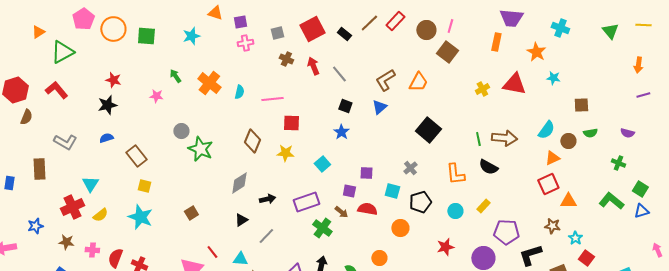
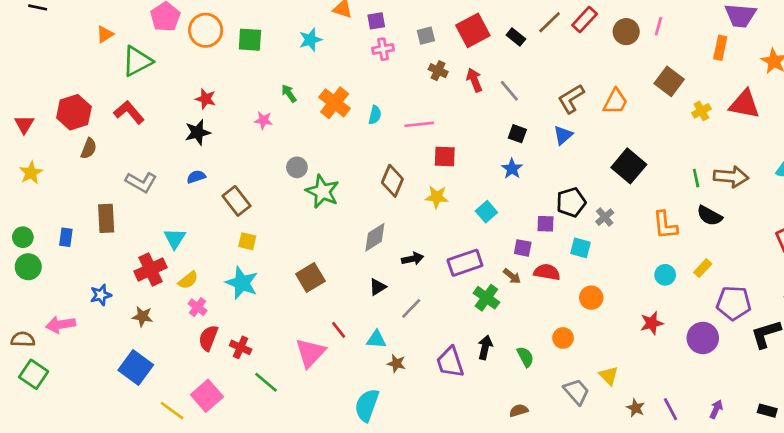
brown square: (447, 52) -> (669, 81), moved
black pentagon: (420, 202) -> (571, 202), moved
brown square: (191, 213) -> (310, 278), size x1.5
pink cross: (92, 250) -> (198, 307), moved, turned 32

